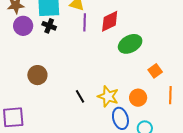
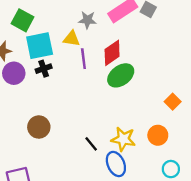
black cross: (49, 26) -> (44, 69), turned -32
green ellipse: (130, 44) -> (121, 75), moved
blue ellipse: (120, 118) -> (116, 164), moved

